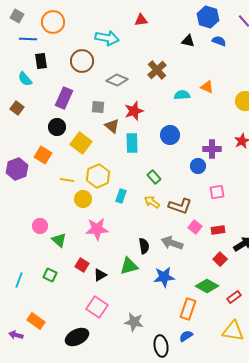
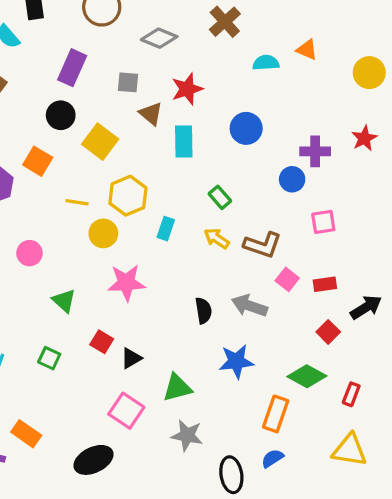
pink circle: (40, 226) -> (29, 253), moved
green triangle: (129, 266) -> (177, 388), moved
red rectangle: (234, 297) -> (351, 394), turned -32

